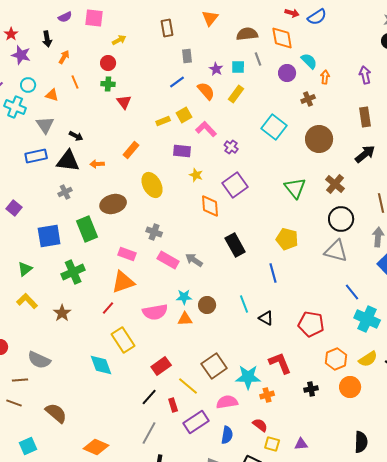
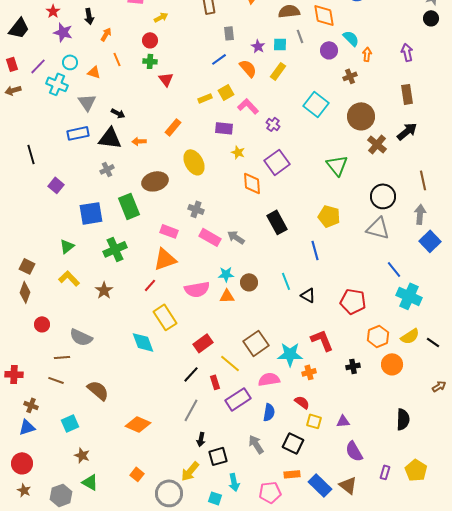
brown cross: (335, 184) -> (377, 144), moved

